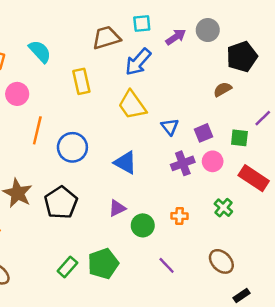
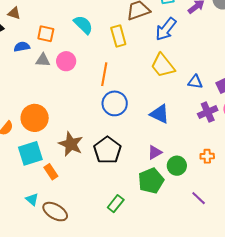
yellow rectangle: (81, 81) -> (118, 36), moved
blue triangle: (170, 127) -> (195, 82), turned -42
orange line: (37, 130) -> (104, 74), moved
green pentagon: (103, 264) -> (151, 181), moved

